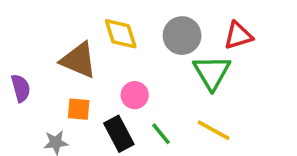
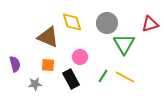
red triangle: (238, 36) -> (150, 24), moved
purple semicircle: (21, 88) -> (15, 64), moved
green line: (161, 134) -> (103, 76), moved, turned 72

